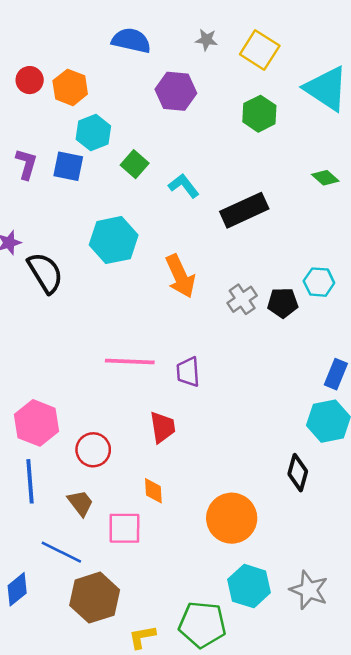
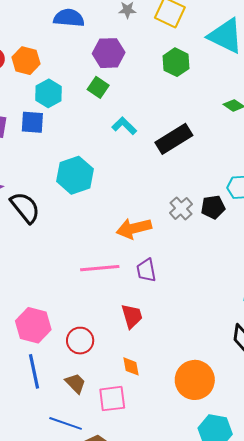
green square: (135, 164) -> (98, 87), moved
orange arrow: (180, 276) -> (134, 228), moved, turned 108

